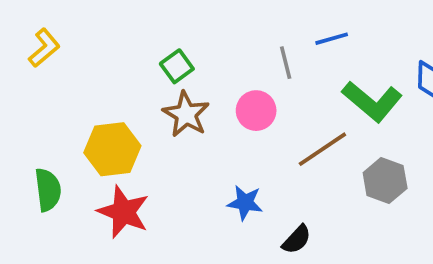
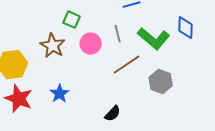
gray line: (286, 63) -> (118, 34), moved
green square: (177, 66) -> (72, 20), moved, turned -30
blue star: (245, 203) -> (60, 94), moved, turned 30

